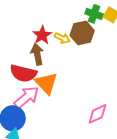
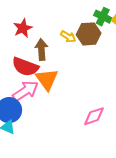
red star: (42, 35) -> (23, 28), moved

